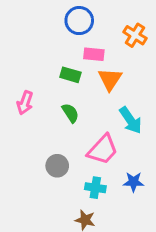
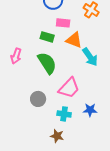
orange triangle: (110, 79) -> (74, 40), turned -42
green semicircle: (70, 113) -> (47, 63), size x1.6
cyan arrow: (131, 120) -> (90, 57), moved

